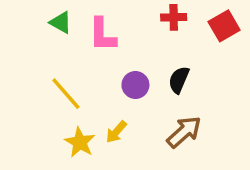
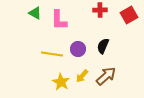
yellow line: (66, 94) -> (52, 54), moved, turned -40
yellow arrow: (116, 132) -> (82, 76), moved
yellow star: (80, 142) -> (61, 82), moved

